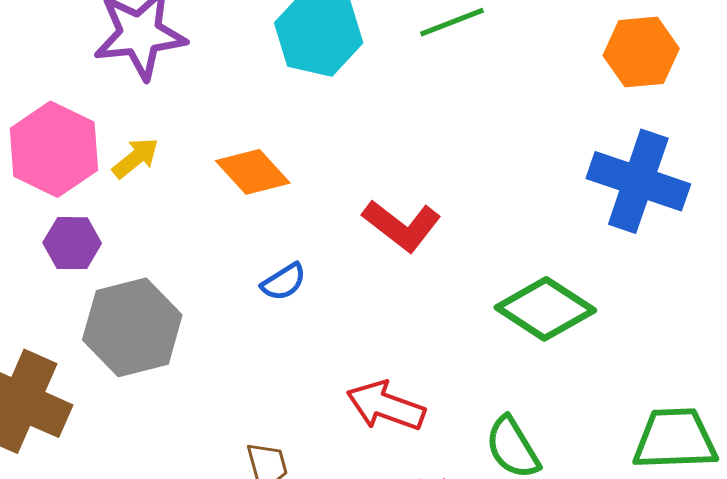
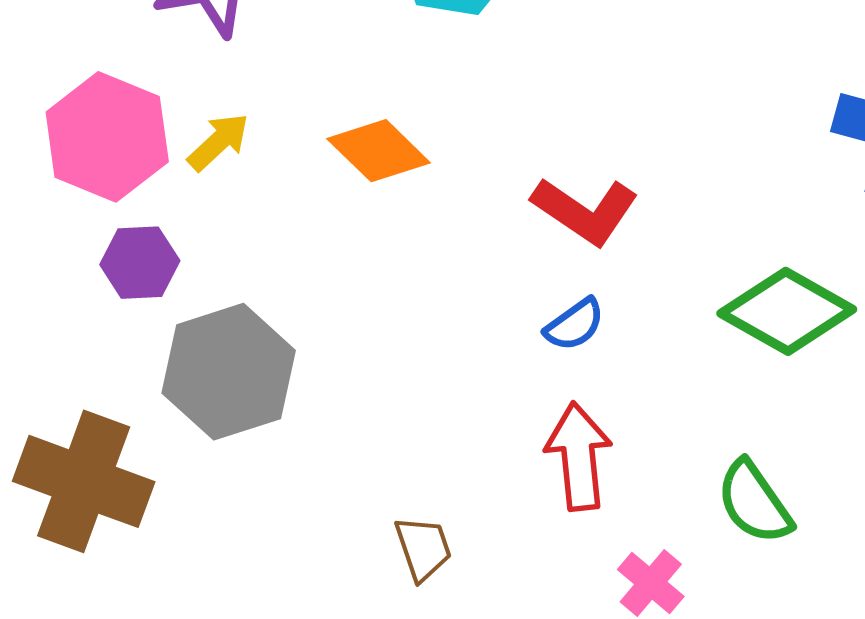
blue semicircle: (284, 282) -> (575, 325), moved
red arrow: (386, 406) -> (579, 456), turned 68

